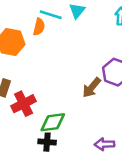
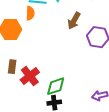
brown arrow: (92, 88) -> (74, 21), moved

